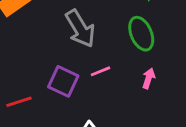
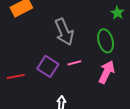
pink arrow: (149, 78) -> (107, 72), size x1.6

